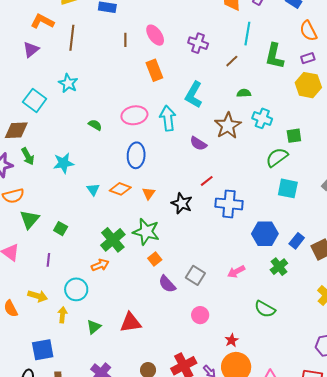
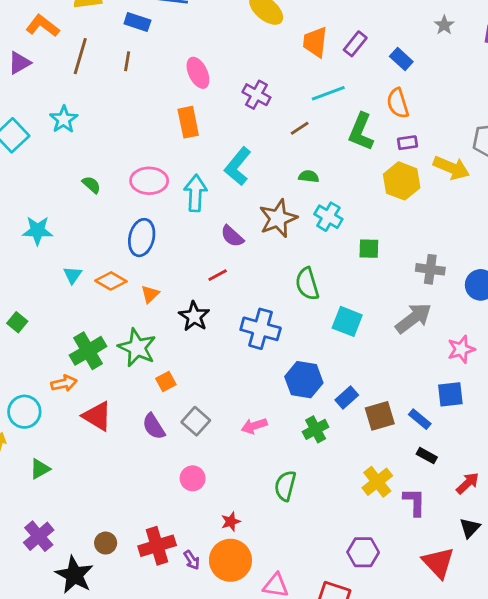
orange semicircle: (308, 31) -> (398, 103), moved
cyan line: (247, 34) -> (328, 93), turned 50
brown line: (125, 40) -> (127, 61), moved
green semicircle: (277, 157) -> (307, 284), moved, turned -80
red line: (207, 181) -> (218, 275), moved
orange square: (155, 259) -> (166, 381), moved
green semicircle: (265, 309) -> (285, 486), turned 65
red triangle: (131, 323) -> (97, 416), moved, turned 30

